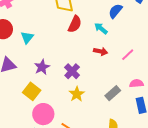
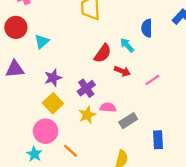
blue semicircle: (115, 11) -> (147, 28), turned -49
red semicircle: (75, 24) -> (103, 53), moved
pink semicircle: (136, 83) -> (108, 107), moved
yellow square: (32, 91) -> (53, 103), moved

